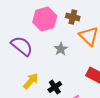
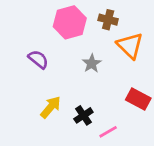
purple semicircle: (22, 46) -> (38, 59), size x0.7

